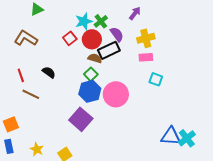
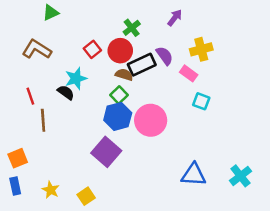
cyan star: (84, 21) -> (76, 78), moved
purple semicircle: (117, 34) -> (165, 56), moved
yellow cross: (146, 38) -> (201, 49), moved
pink rectangle: (146, 57) -> (189, 73), turned 40
brown line: (31, 94) -> (43, 120), turned 60
blue triangle: (171, 136) -> (194, 175), moved

